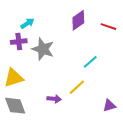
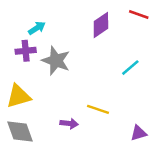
red line: (108, 27) -> (139, 15), moved
cyan line: (90, 62) -> (130, 68), moved
yellow line: (77, 87) -> (98, 109), turned 60

